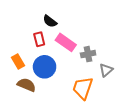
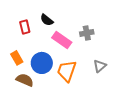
red rectangle: (39, 39) -> (25, 27), moved
gray cross: (88, 54) -> (87, 33), moved
orange trapezoid: (83, 88) -> (67, 71), moved

